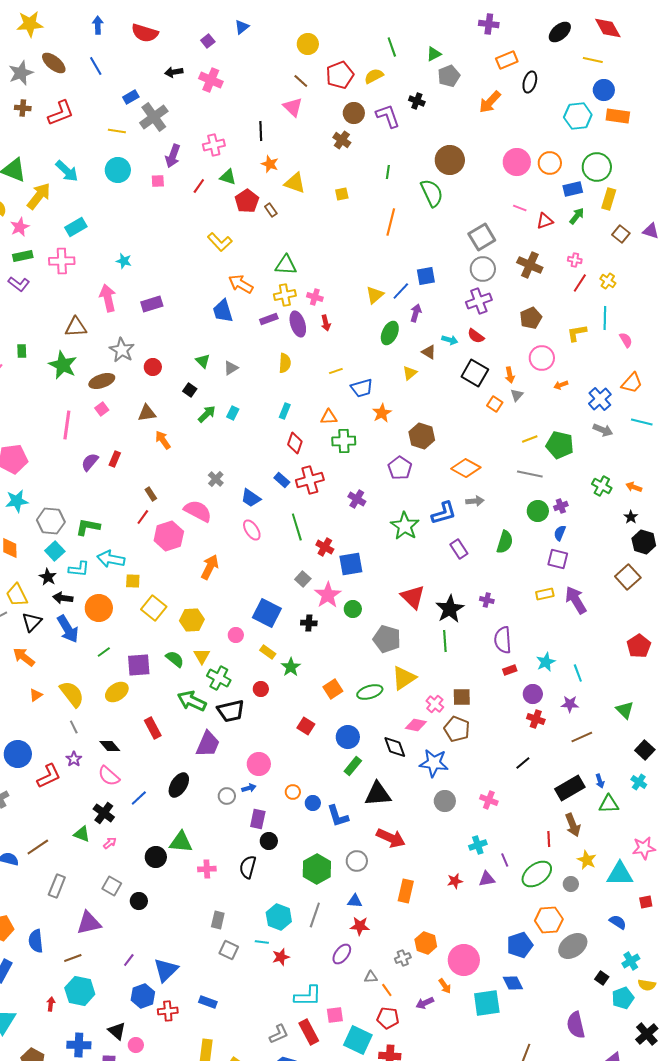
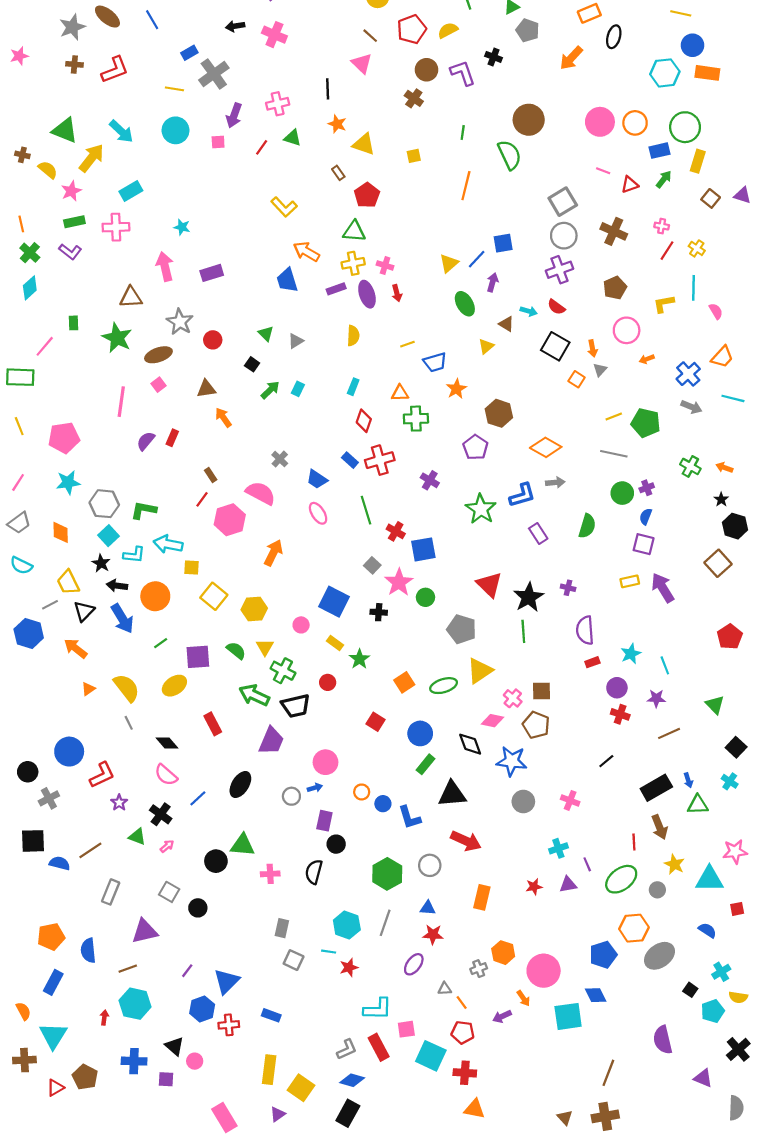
gray pentagon: (449, 76) -> (528, 30), turned -30
red pentagon: (247, 201) -> (367, 195), moved
green ellipse: (390, 333) -> (465, 304), turned -55
purple star: (74, 759) -> (119, 803), moved

